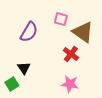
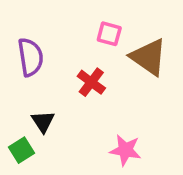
purple semicircle: (29, 32) -> (30, 57), moved, turned -40
red cross: (71, 54) -> (91, 82), moved

